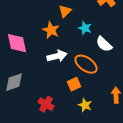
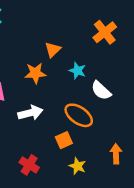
orange star: (51, 30) -> (35, 73), turned -30
white arrow: (57, 56) -> (30, 113), moved

